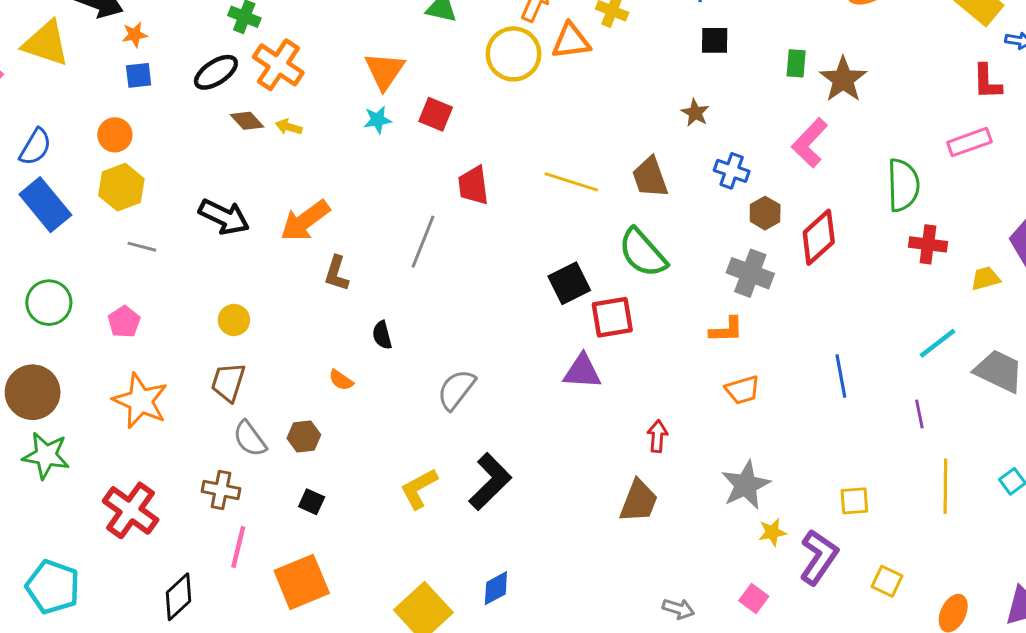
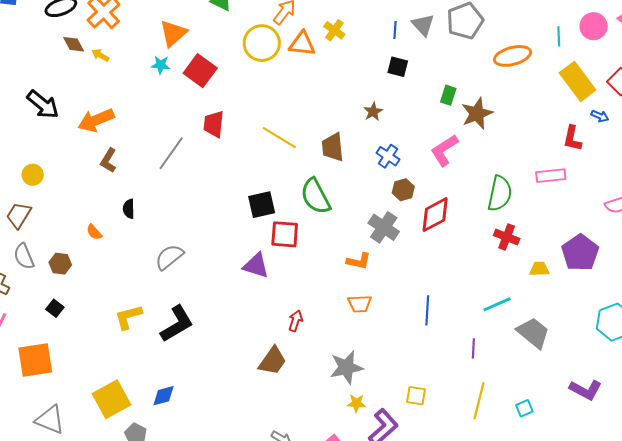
red square: (436, 114) -> (200, 71), size x1.4

